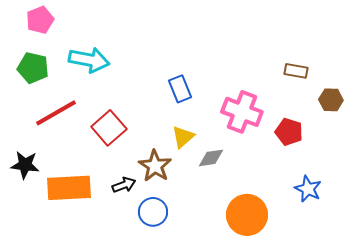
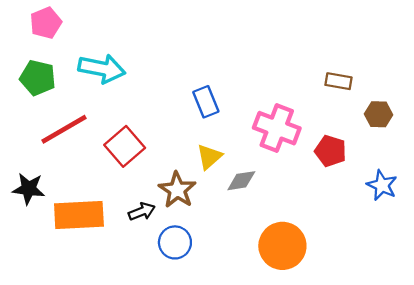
blue star: (308, 189) -> (382, 185), moved

